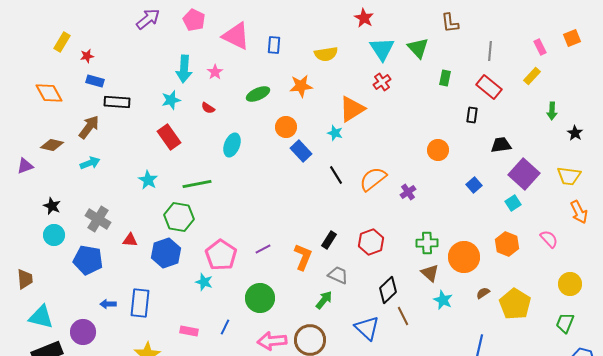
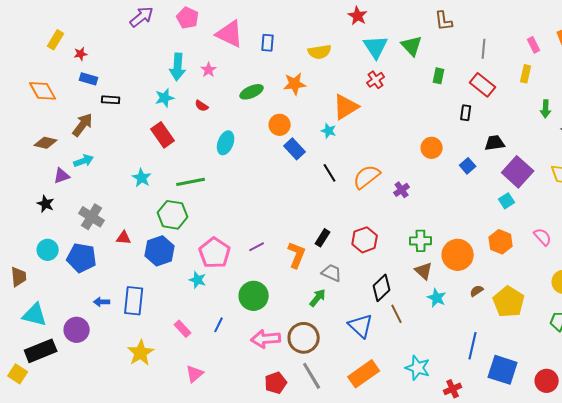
yellow rectangle: (532, 76) -> (526, 74), turned -30
black rectangle: (117, 102) -> (111, 100), size x0.7
purple triangle: (25, 166) -> (62, 176), moved
blue square: (474, 185) -> (468, 166), moved
cyan circle: (54, 235) -> (48, 250), moved
pink rectangle: (189, 331) -> (183, 329), turned 36

